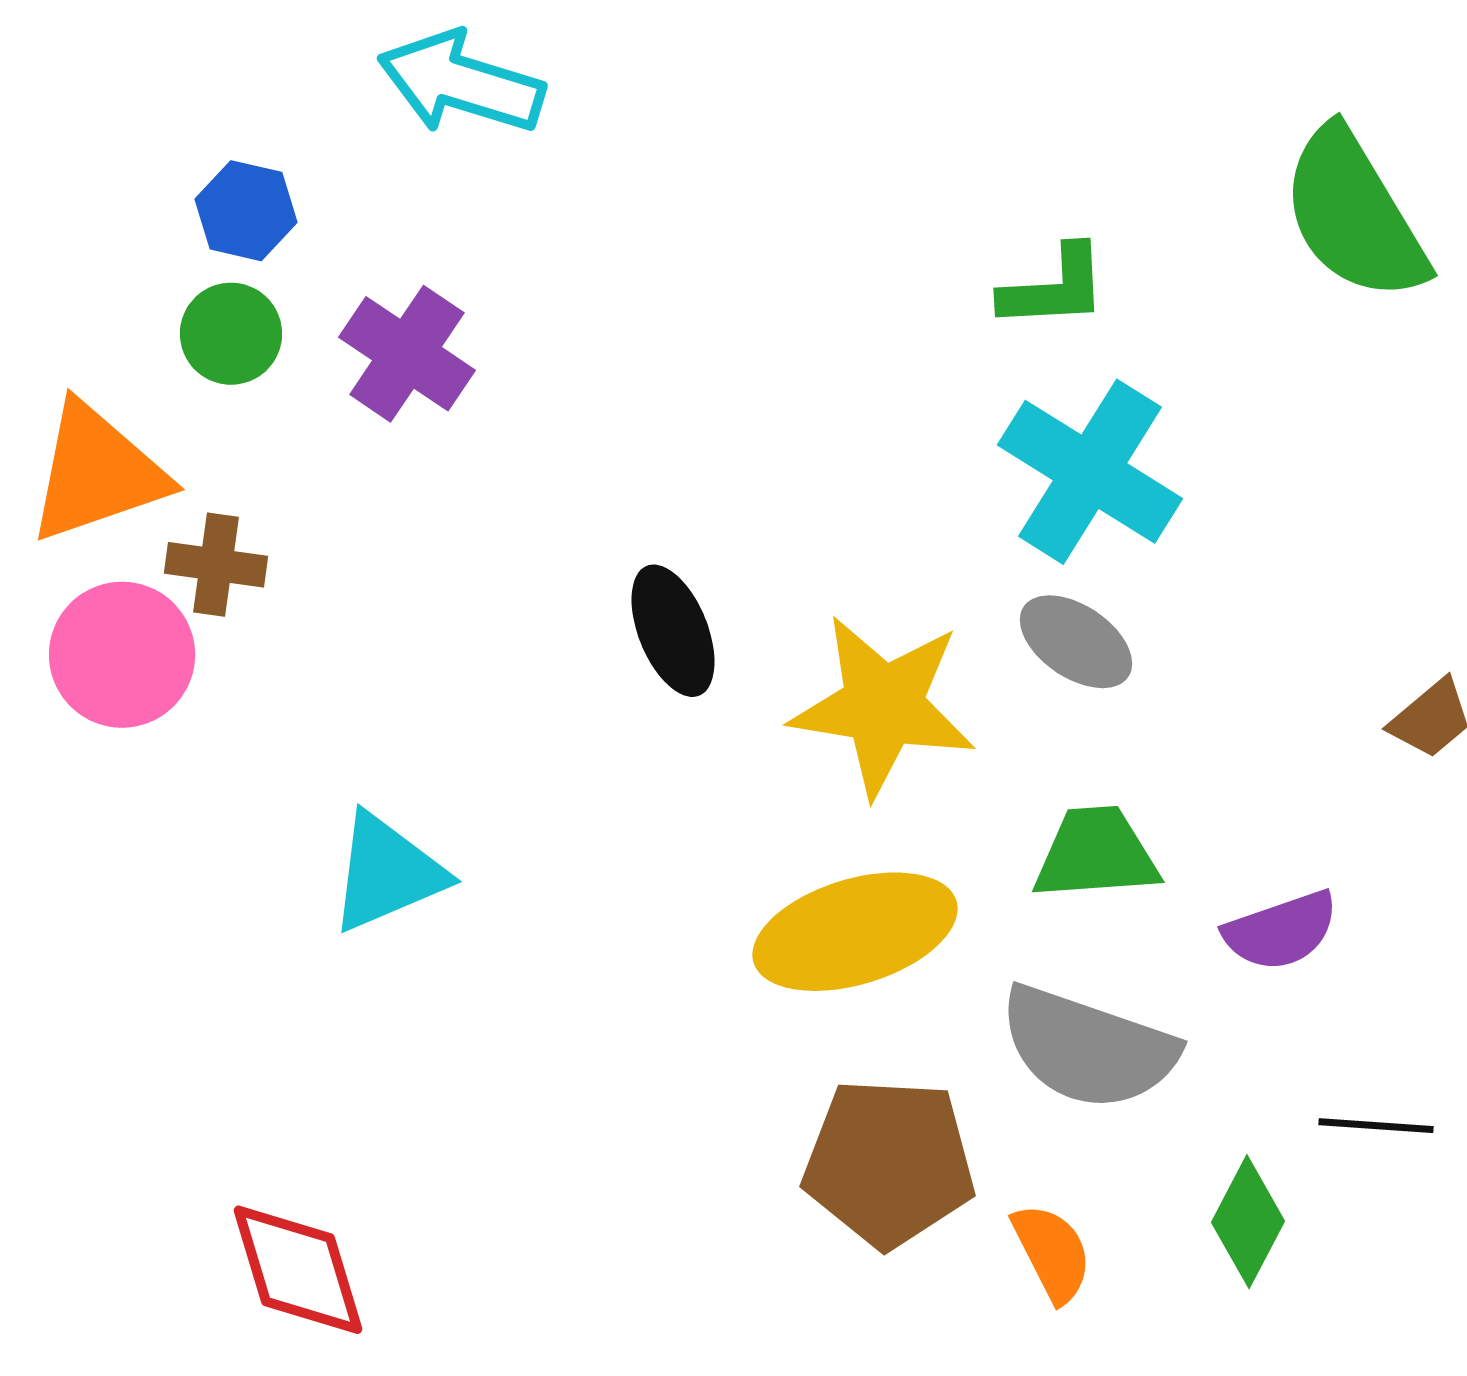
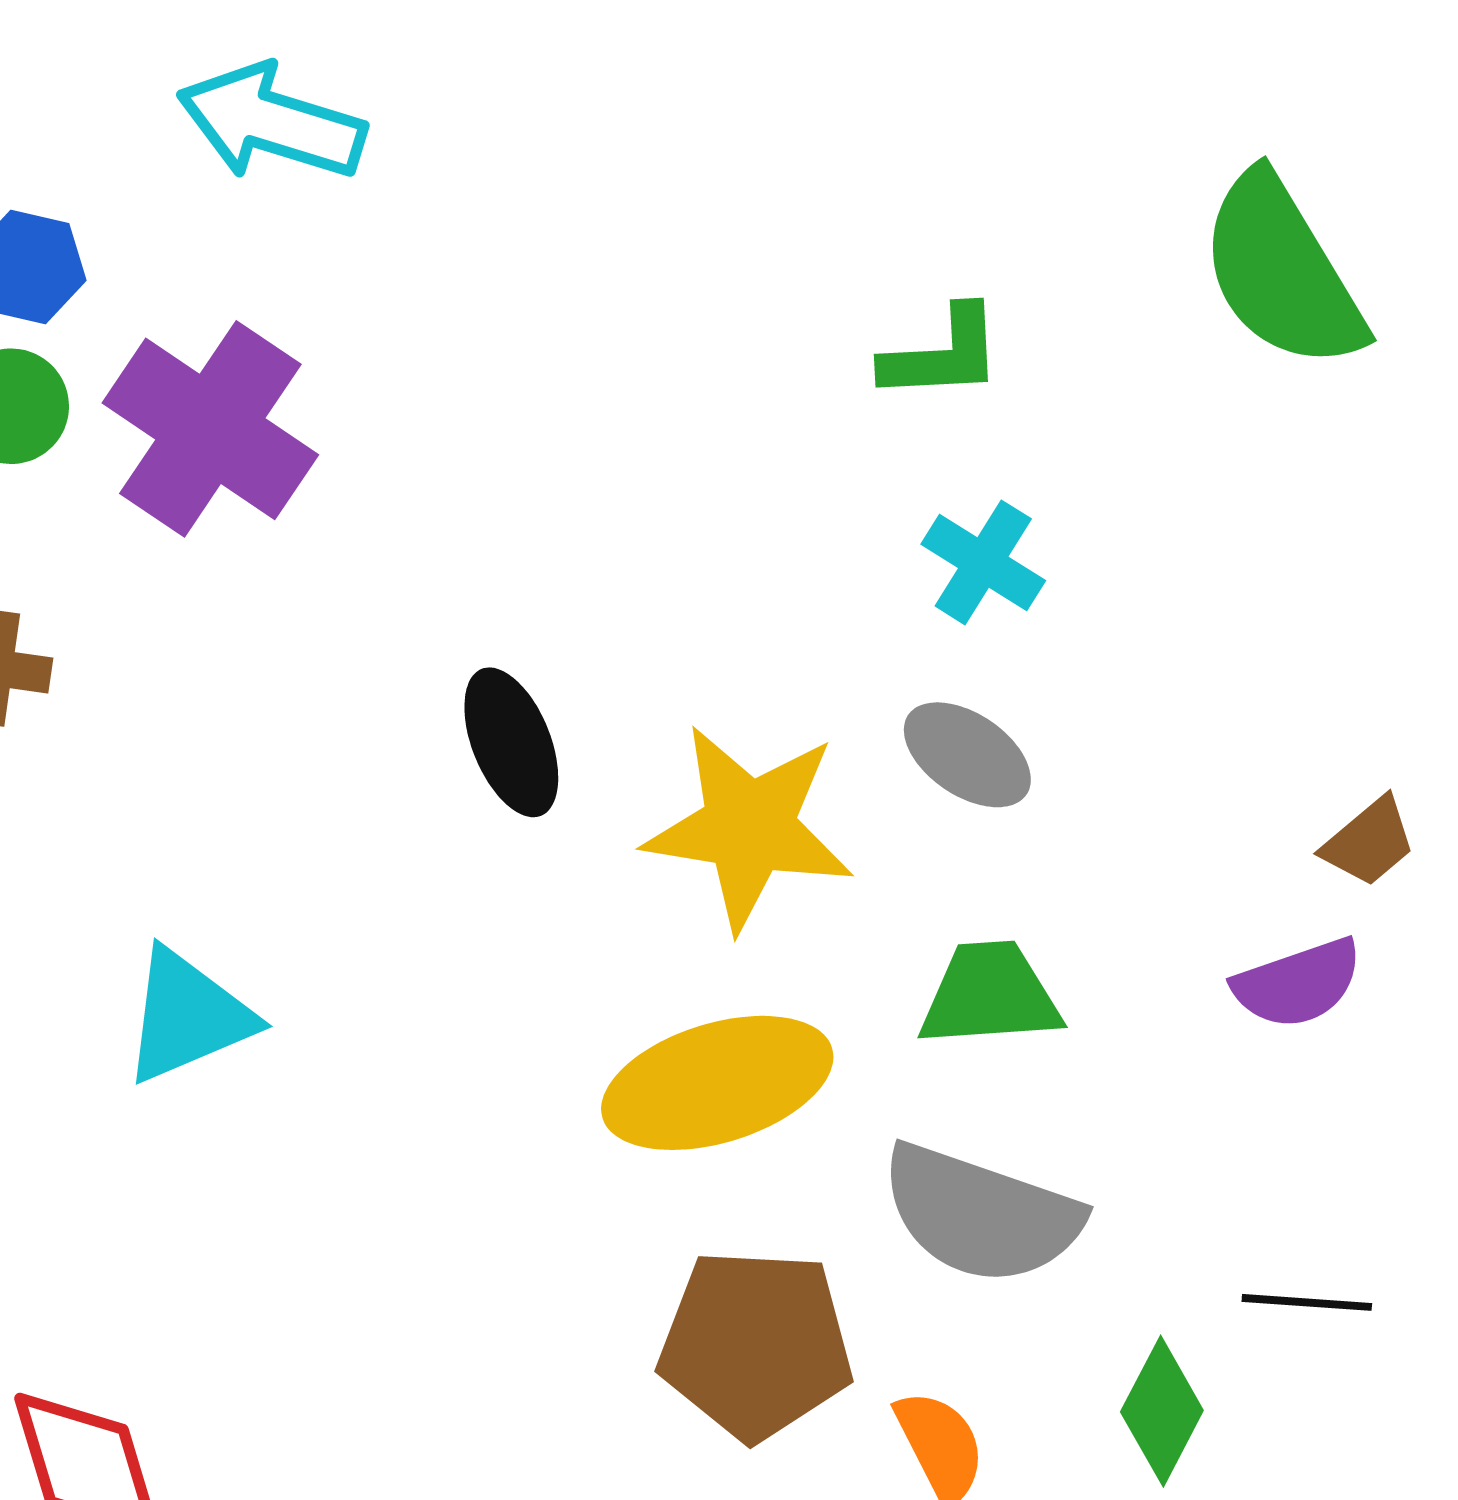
purple cross: (407, 354) -> (210, 429), size x1.4
cyan cross: (1090, 472) -> (983, 562), size x0.6
purple semicircle: (1281, 931) -> (1298, 983), moved

